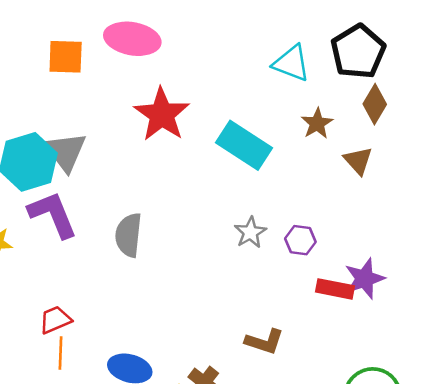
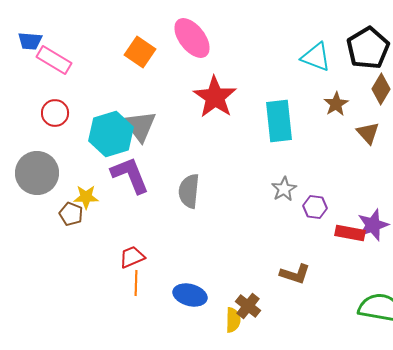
pink ellipse: (132, 39) -> (192, 38), turned 42
orange square: (66, 57) -> (140, 52), turned 32
cyan rectangle: (244, 145) -> (279, 121), turned 51
purple hexagon: (300, 240) -> (315, 207), moved

